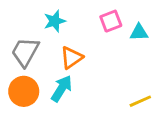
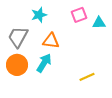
orange triangle: (71, 58) -> (51, 41), turned 42
yellow line: (140, 101) -> (87, 77), moved

